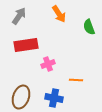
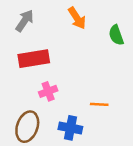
pink cross: (48, 64) -> (48, 91), moved

